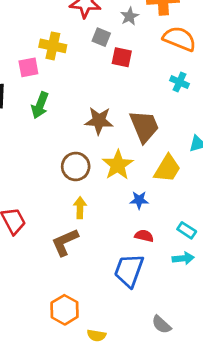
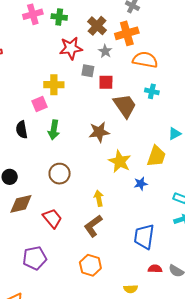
brown trapezoid: (144, 126) -> (125, 106), moved
brown circle: (76, 166) -> (60, 174), moved
red semicircle: (144, 236) -> (155, 269), moved
orange hexagon: (65, 310) -> (90, 265), moved

